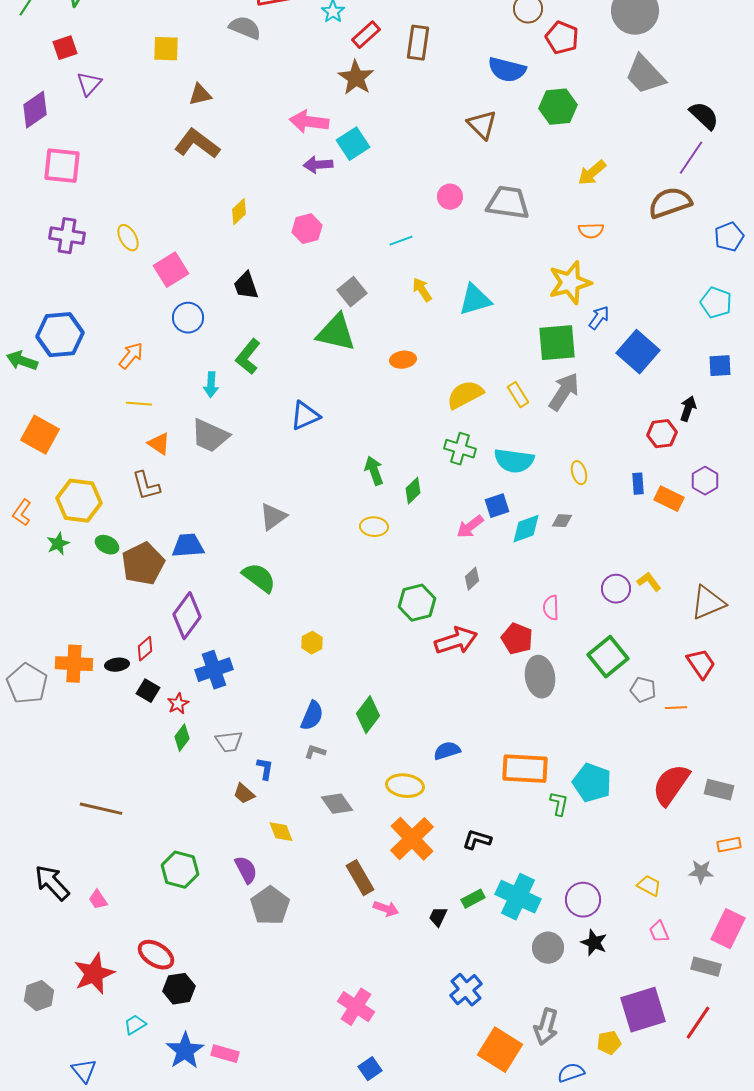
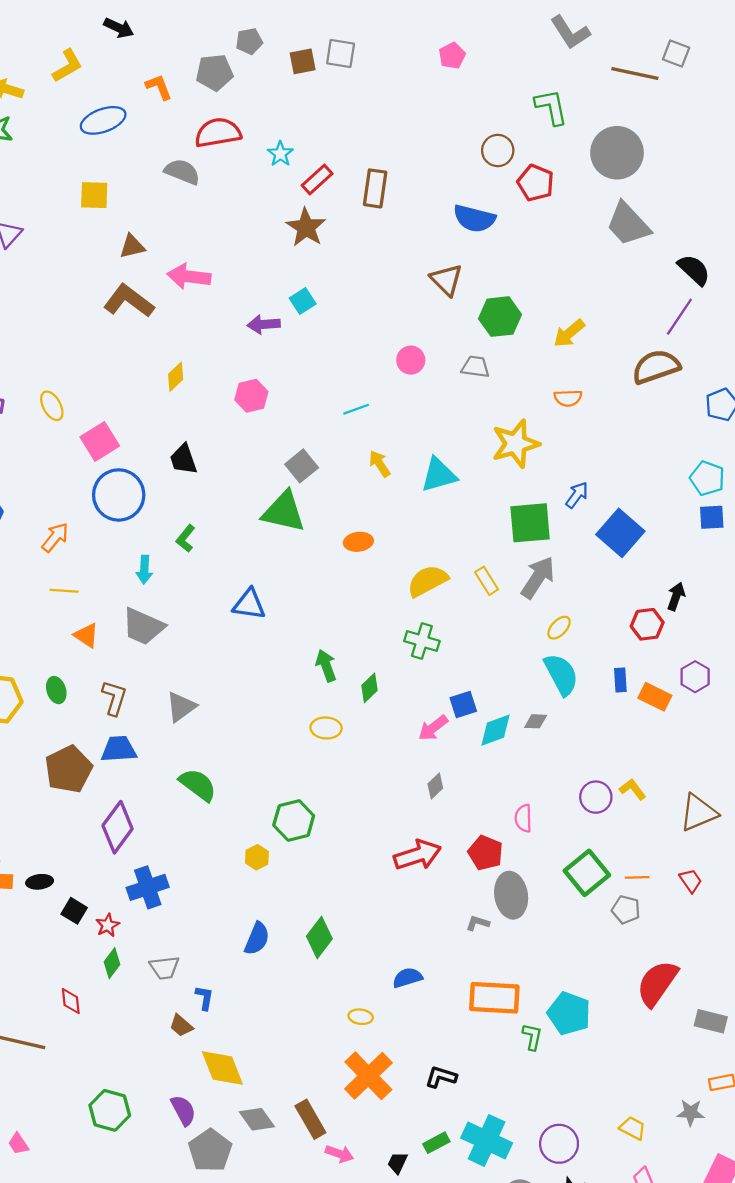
green hexagon: (558, 107) -> (500, 317), moved
pink arrow: (309, 122) -> (189, 276), moved
cyan square: (353, 144) -> (303, 301), size x0.7
gray trapezoid: (508, 203) -> (475, 367), size x0.6
yellow star: (570, 283) -> (516, 444), moved
blue circle: (188, 318) -> (119, 495), size x1.5
green L-shape: (248, 357) -> (186, 538), size x0.7
blue square: (720, 366) -> (712, 517), moved
blue triangle: (305, 416) -> (249, 604), turned 32
cyan semicircle: (514, 461) -> (561, 674), moved, turned -126
yellow ellipse: (579, 473) -> (559, 628), moved, turned 60
brown L-shape: (146, 486) -> (114, 698), moved, turned -148
gray triangle: (273, 517) -> (181, 707), moved
green ellipse: (107, 545) -> (56, 690), moved, turned 45
green hexagon: (417, 603) -> (294, 820), moved
red diamond: (145, 649) -> (71, 1001), moved, turned -55
red trapezoid: (701, 664) -> (691, 881), size x0.7
orange line: (676, 708) -> (637, 877), moved
gray L-shape: (315, 752) -> (478, 923), moved
red semicircle: (671, 785) -> (657, 983), moved
yellow ellipse: (405, 786) -> (361, 1017), size x0.6
gray diamond: (337, 804) -> (257, 1119), moved
yellow diamond: (281, 832) -> (222, 1068), size x1.6

